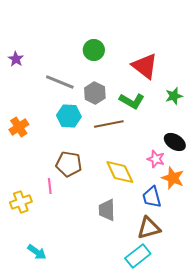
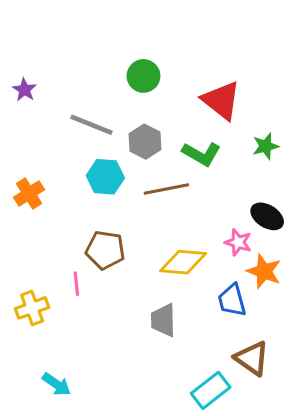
yellow diamond: (120, 172) -> (183, 262), turned -60
brown triangle: (149, 228) -> (252, 358), moved, turned 50

